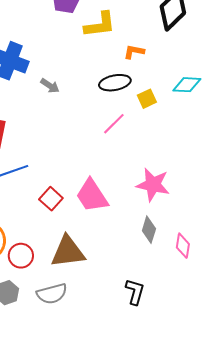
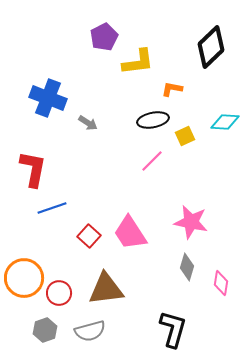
black L-shape: (135, 292) -> (173, 329), size x1.4

